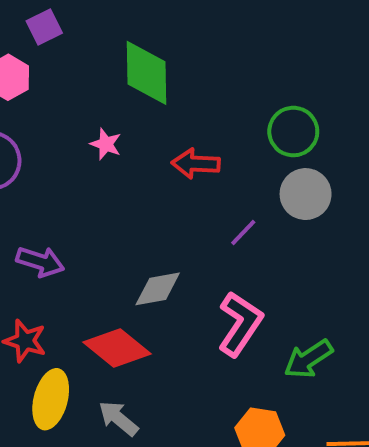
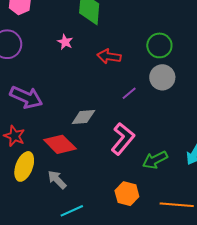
purple arrow: (40, 262) -> (26, 97), size x1.4

